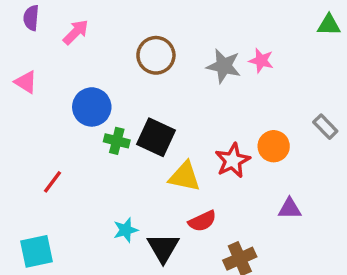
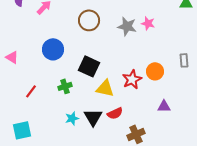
pink triangle: (26, 82) -> (12, 57), moved
gray rectangle: (325, 127) -> (184, 60), turned 40
green cross: (117, 141) -> (65, 86), moved, turned -32
black triangle: (163, 248) -> (93, 117), moved

